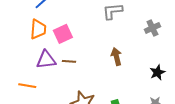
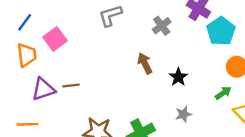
pink square: (63, 34) -> (55, 39), moved
brown arrow: (116, 57) -> (145, 63), moved

